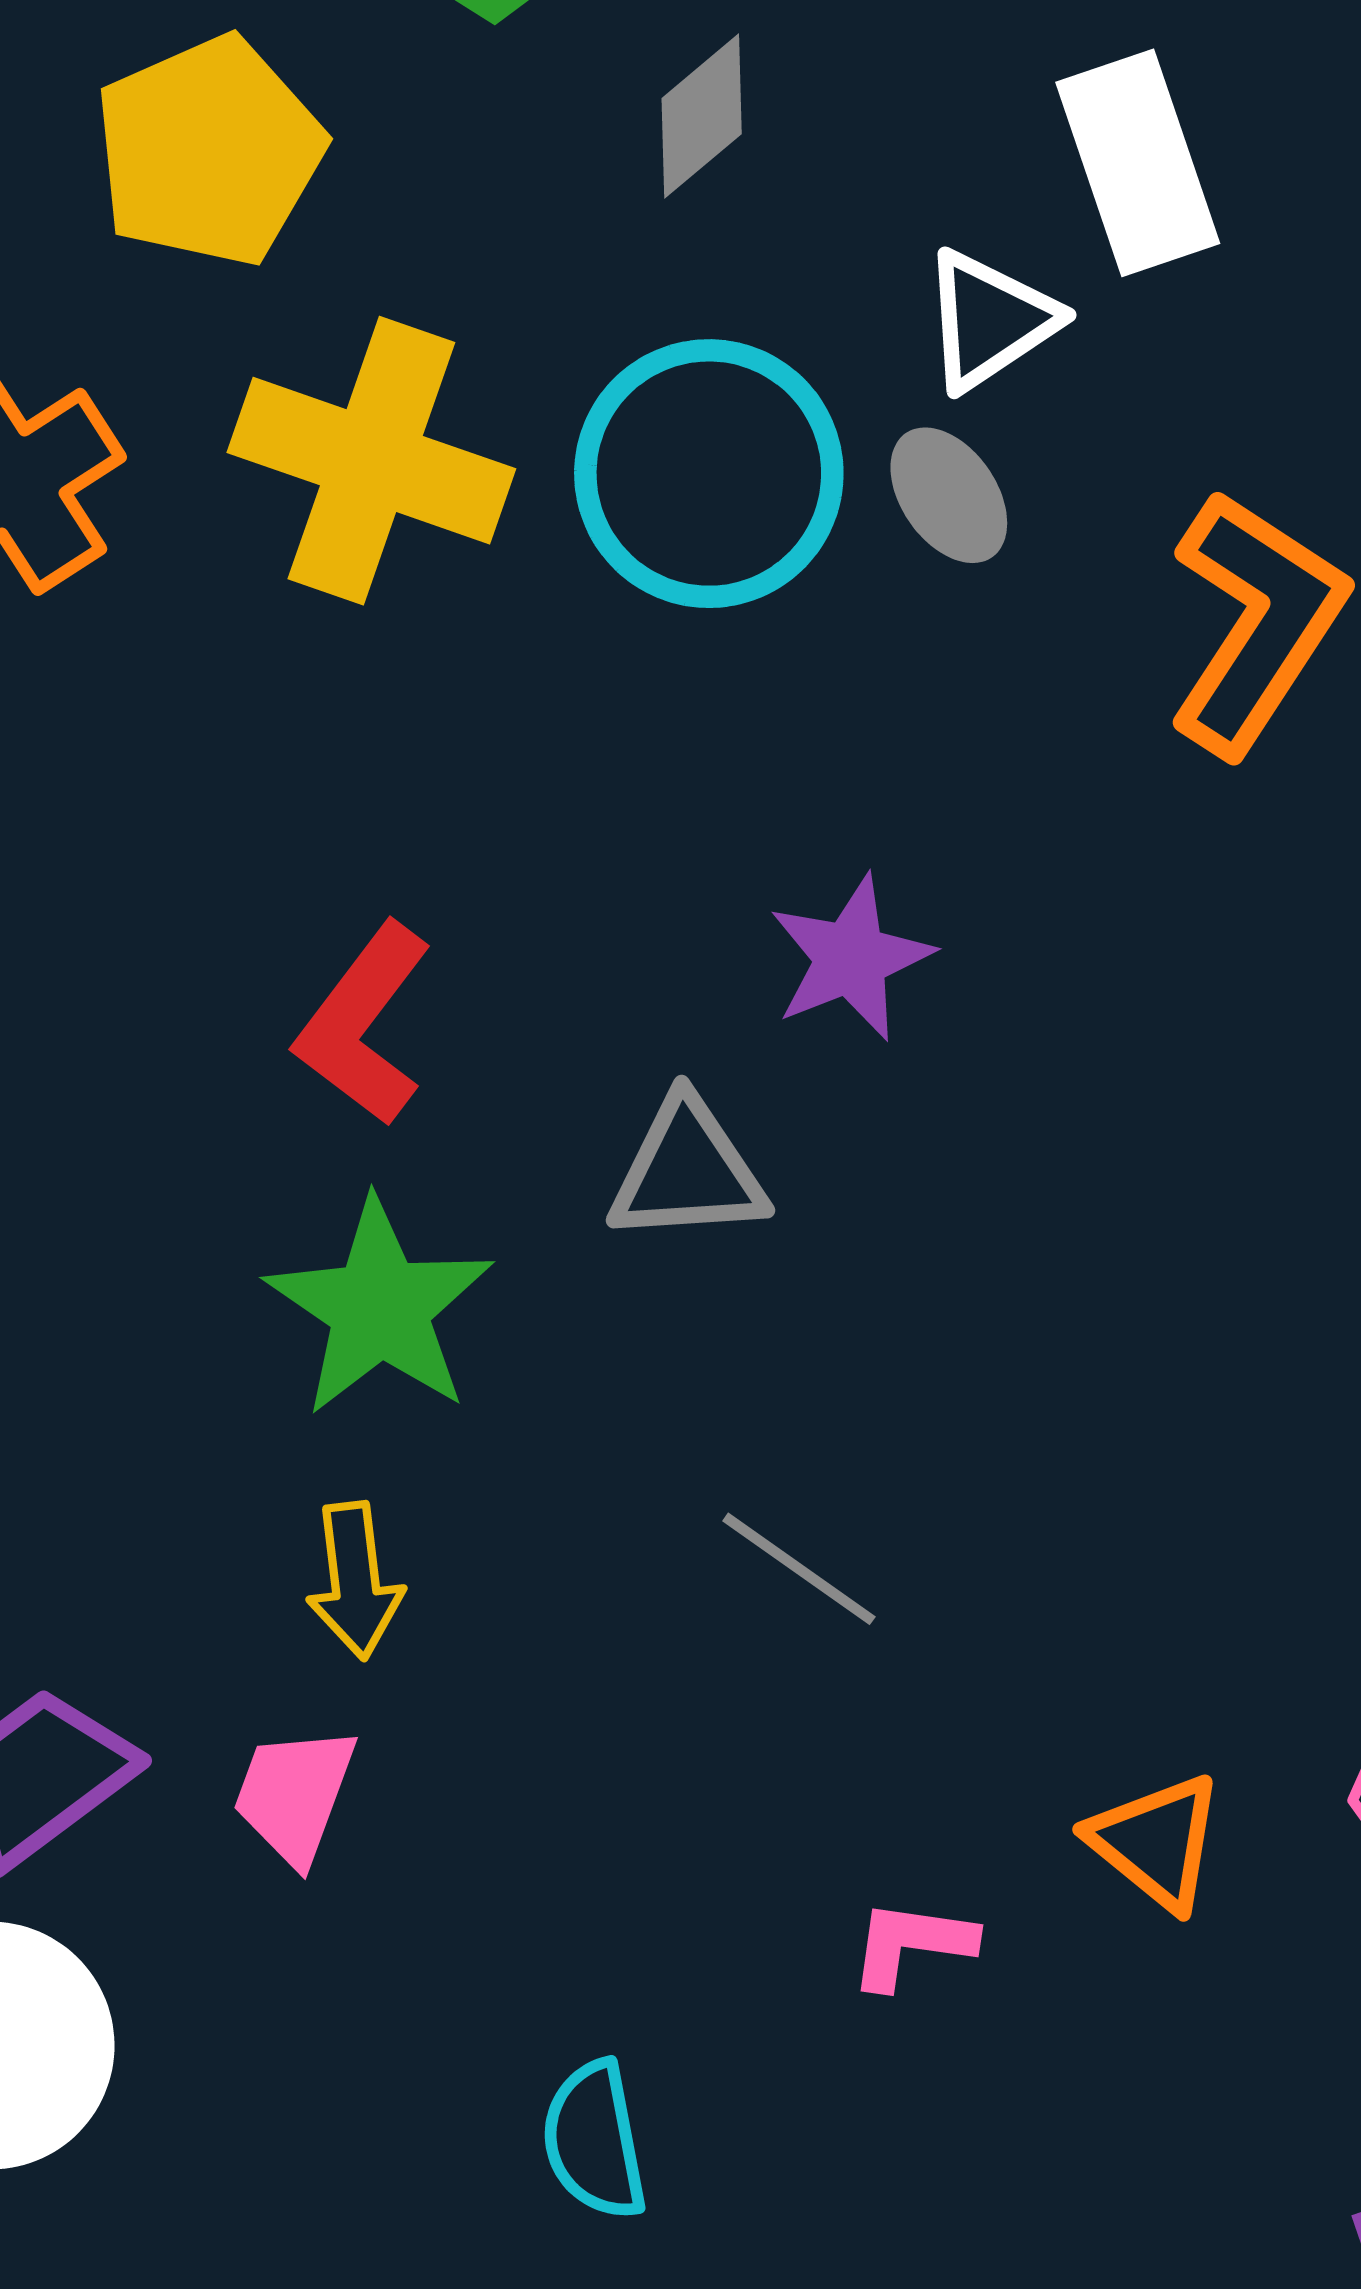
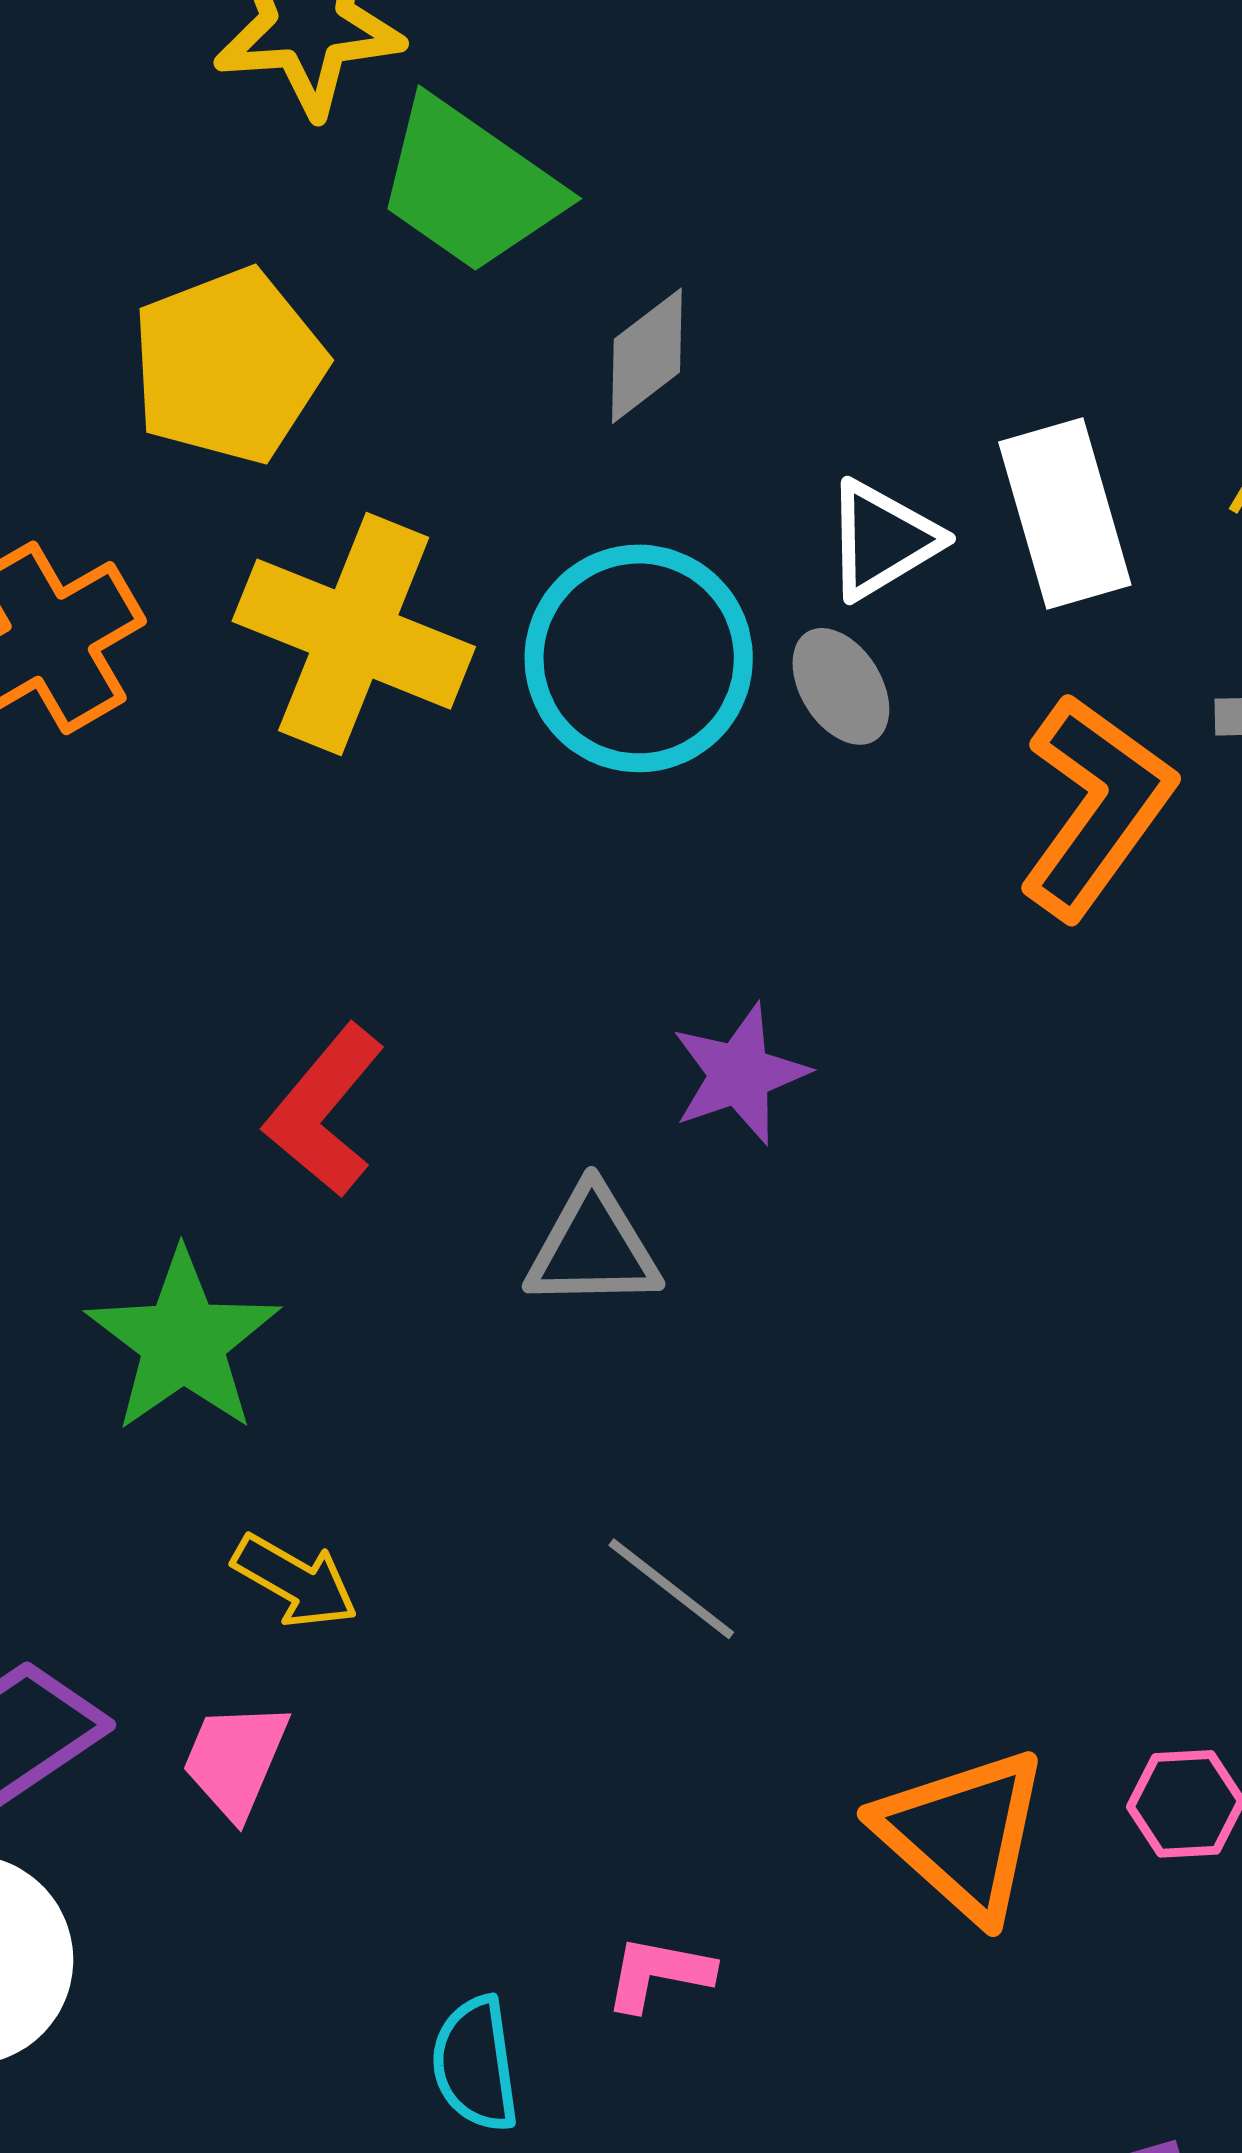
white rectangle: (1138, 163) -> (1065, 514), moved
green star: (380, 1308) -> (183, 1341), moved
yellow arrow: (355, 1581) -> (295, 1581), turned -56
orange triangle: (1156, 1842) -> (963, 1834), size x1.5
pink L-shape: (912, 1944) -> (659, 1973), moved

